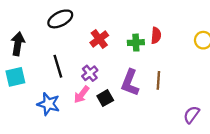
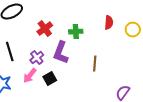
red semicircle: (156, 35) -> (109, 23), moved
purple L-shape: (130, 83) -> (61, 53), moved

